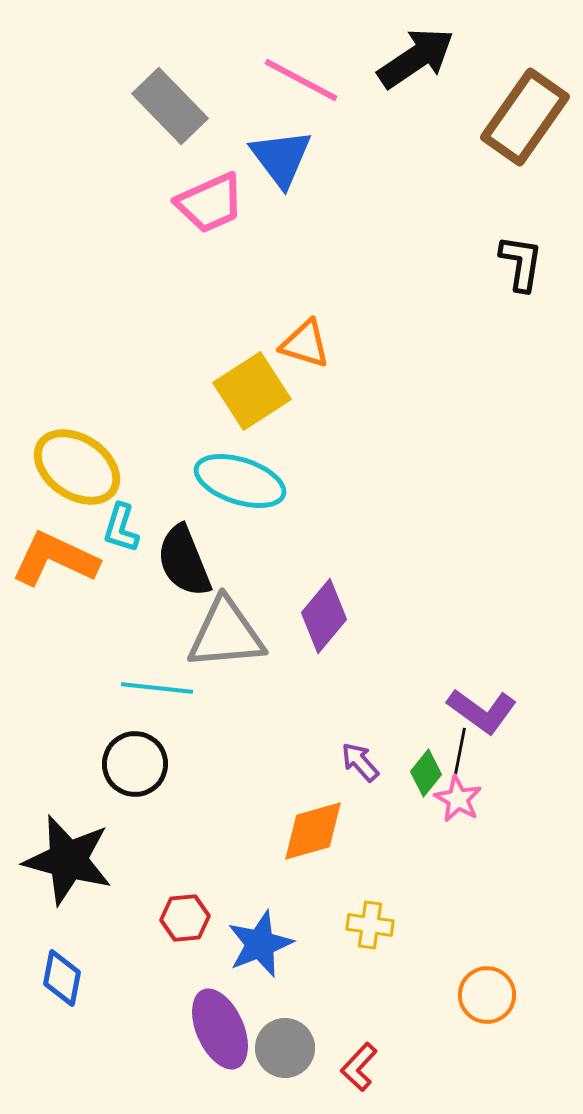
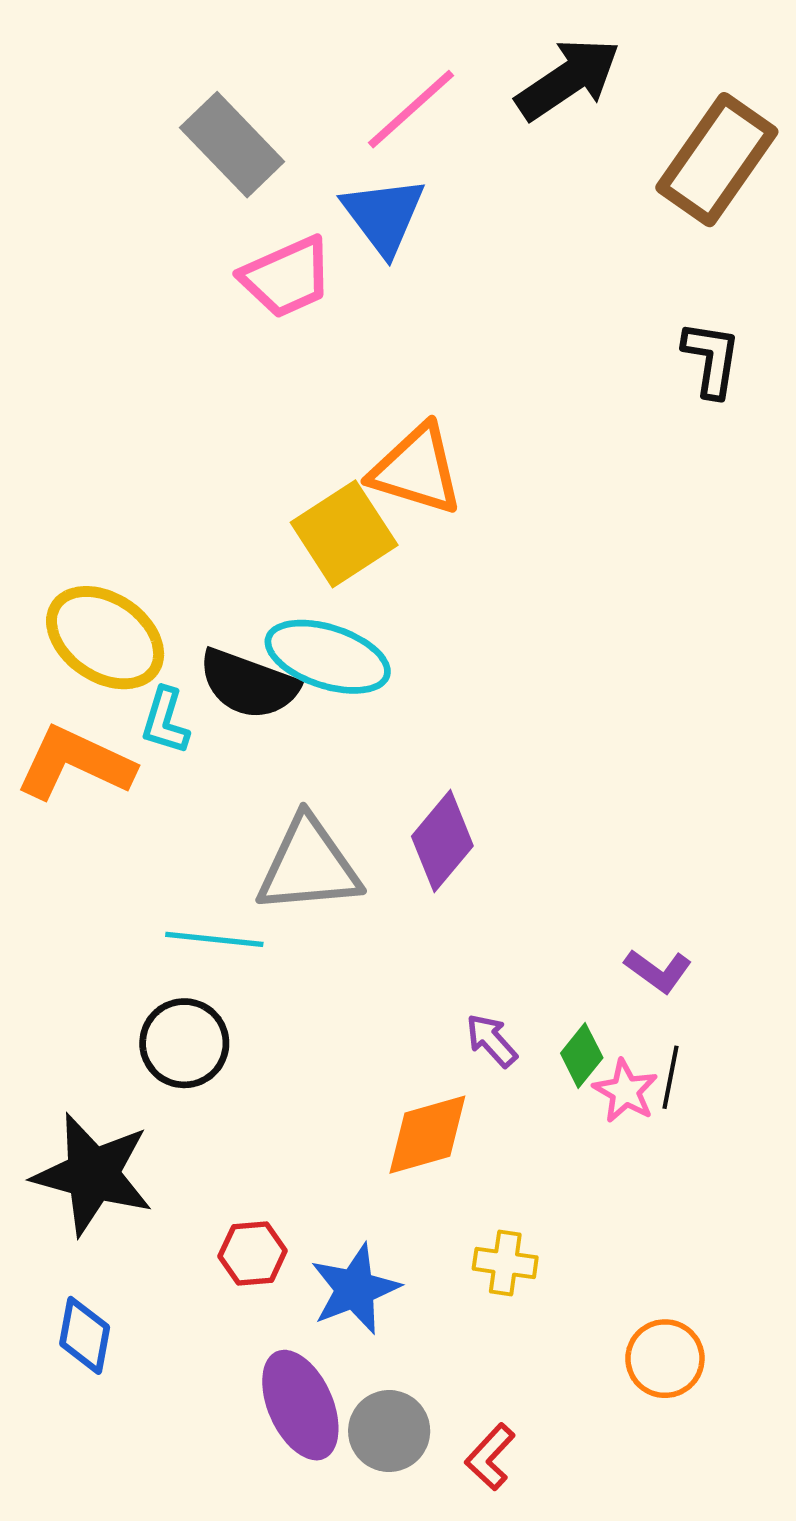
pink line: (301, 80) -> (411, 109), turned -70
orange triangle: (305, 344) -> (416, 470), size x1.4
black semicircle: (184, 561) -> (248, 684), moved, turned -48
purple L-shape: (482, 711) -> (658, 971), size x0.7
black line: (460, 751) -> (670, 1077), moved

